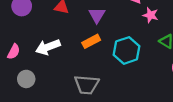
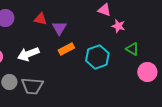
purple triangle: (97, 15) -> (59, 28), moved
gray trapezoid: (87, 85) -> (32, 86), moved

